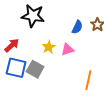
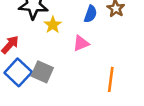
yellow star: (49, 47) -> (53, 25), moved
blue square: (16, 68) -> (18, 72), turned 35

